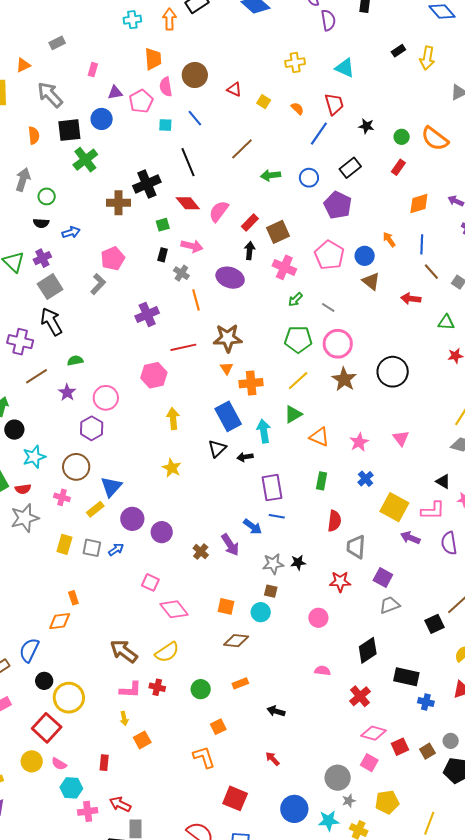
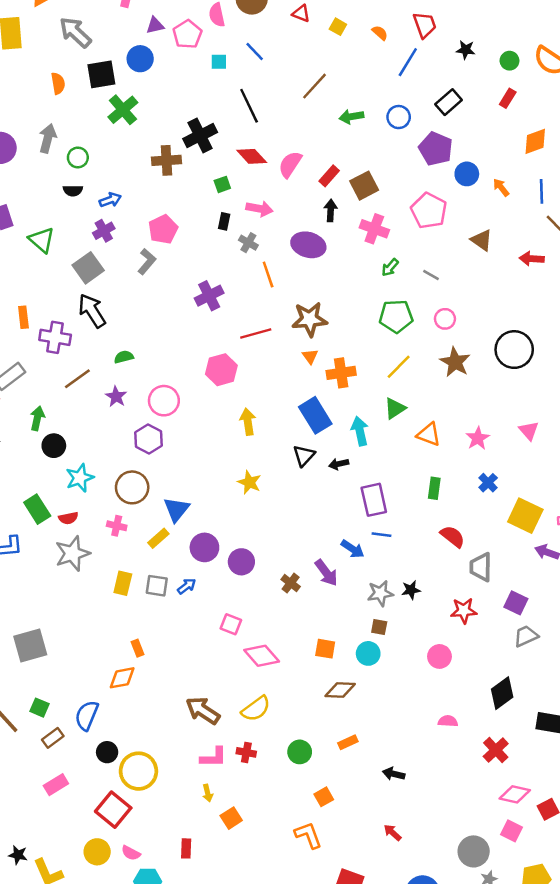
blue circle: (365, 256) -> (467, 174), moved
purple cross: (42, 258) -> (104, 231), moved
pink circle: (338, 344) -> (445, 319), size x0.6
red semicircle: (334, 521) -> (453, 536), turned -55

